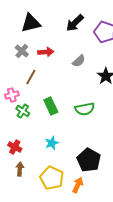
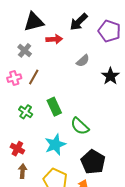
red arrow: (46, 52) -> (54, 39), moved
pink cross: (12, 95) -> (14, 78), moved
green semicircle: (85, 109) -> (80, 126), moved, turned 54
cyan star: (52, 143) -> (55, 145), size x1.5

